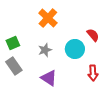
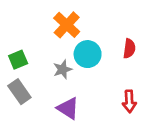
red semicircle: (93, 35) -> (129, 49), turned 48
cyan circle: (75, 49) -> (88, 54), moved

